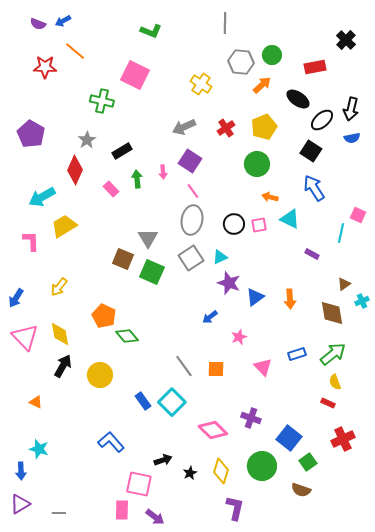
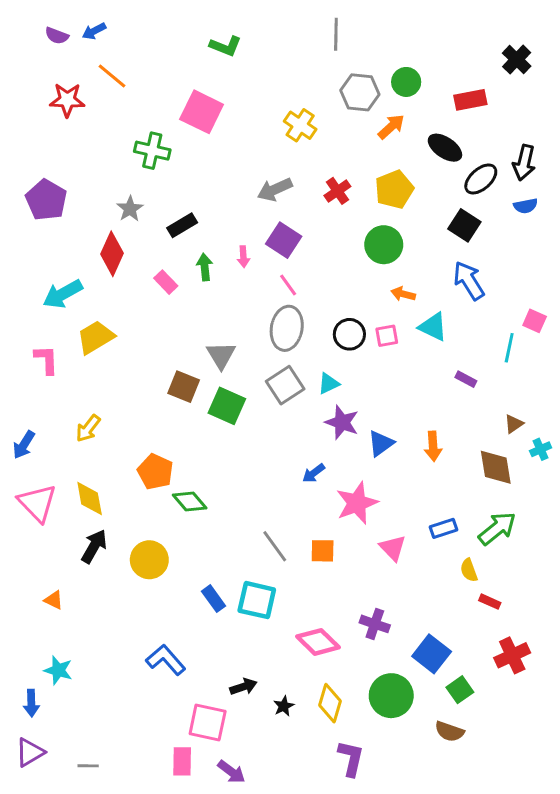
pink star: (239, 337) -> (357, 503), size x1.8
yellow semicircle: (335, 382) -> (469, 570), moved
cyan square: (172, 402) -> (257, 600), turned -32

